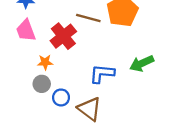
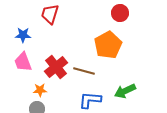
brown line: (88, 18) -> (84, 71), moved

